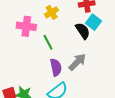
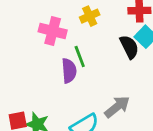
gray arrow: (77, 62) -> (117, 107), moved
purple semicircle: (56, 67) -> (69, 71), moved

